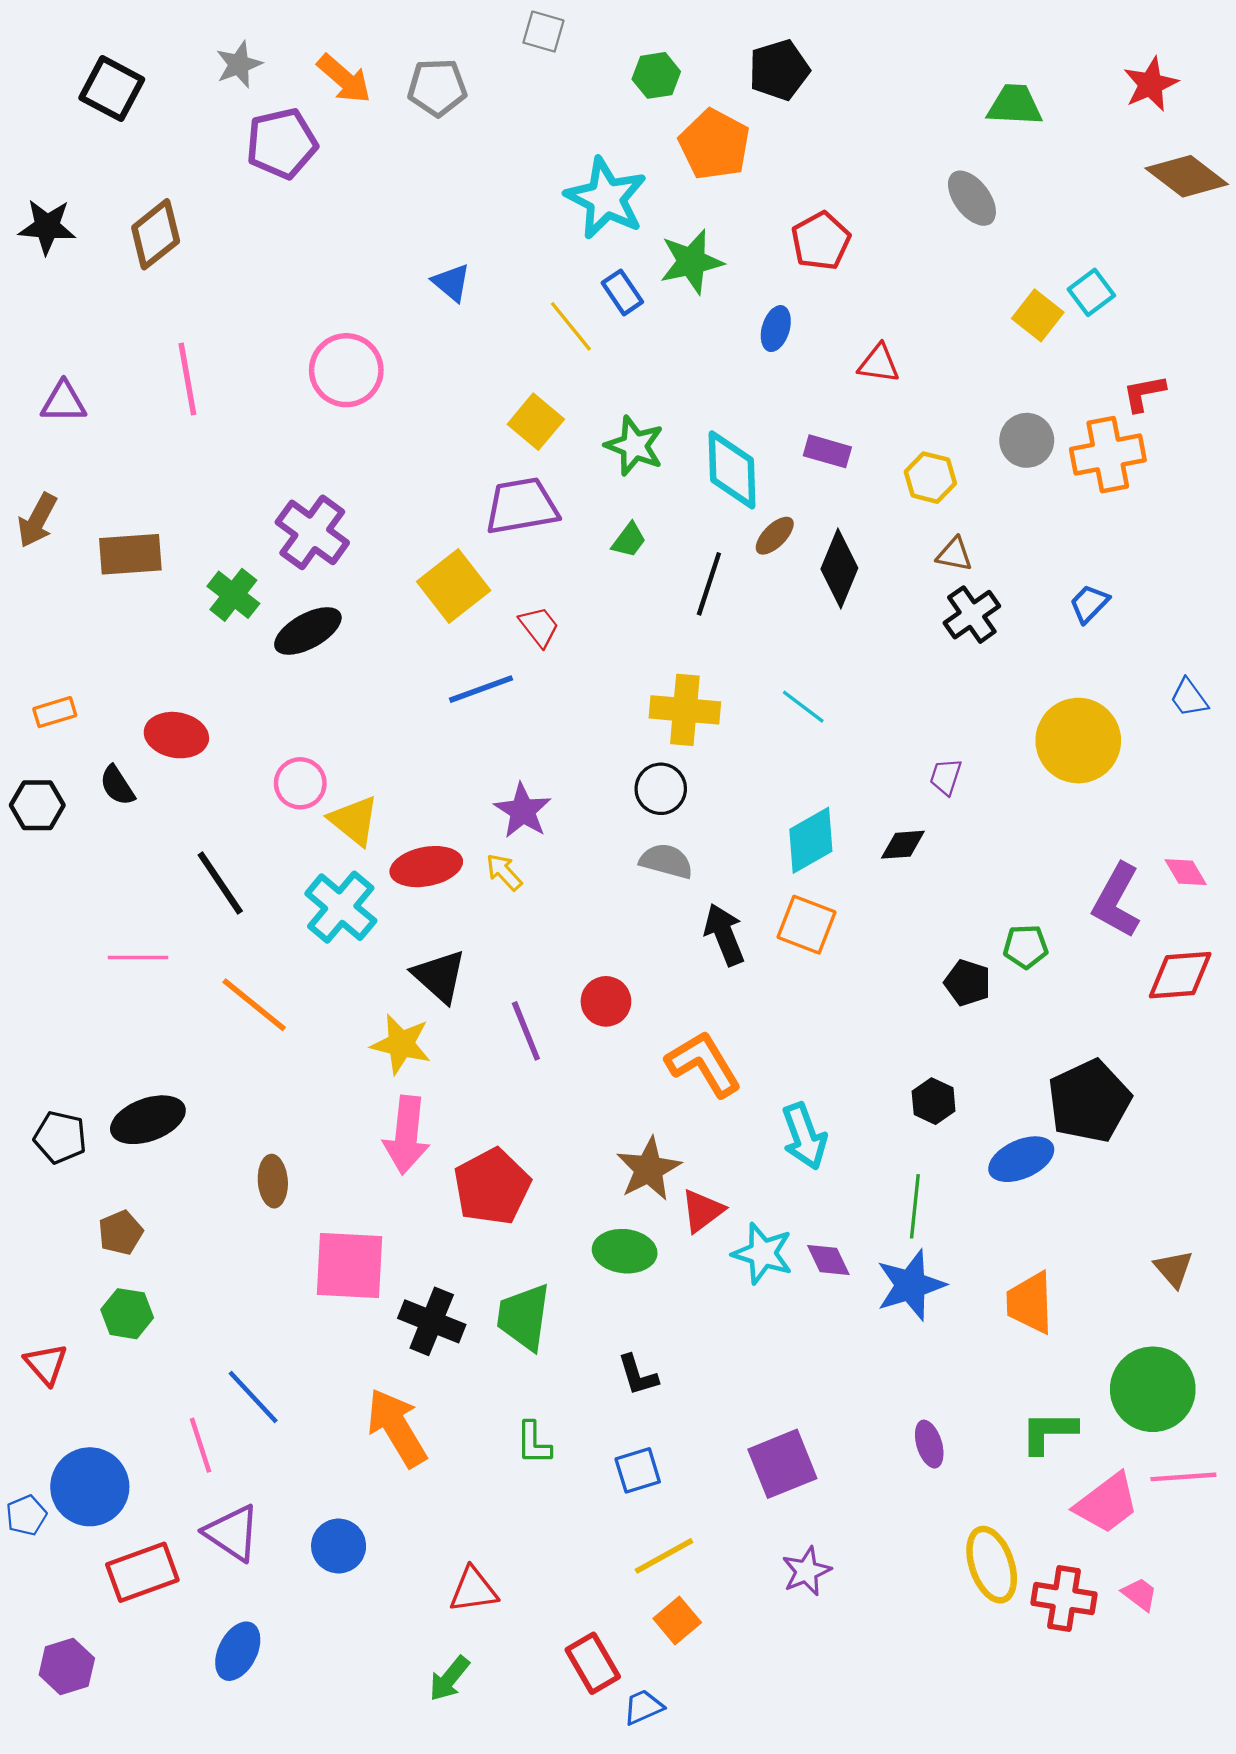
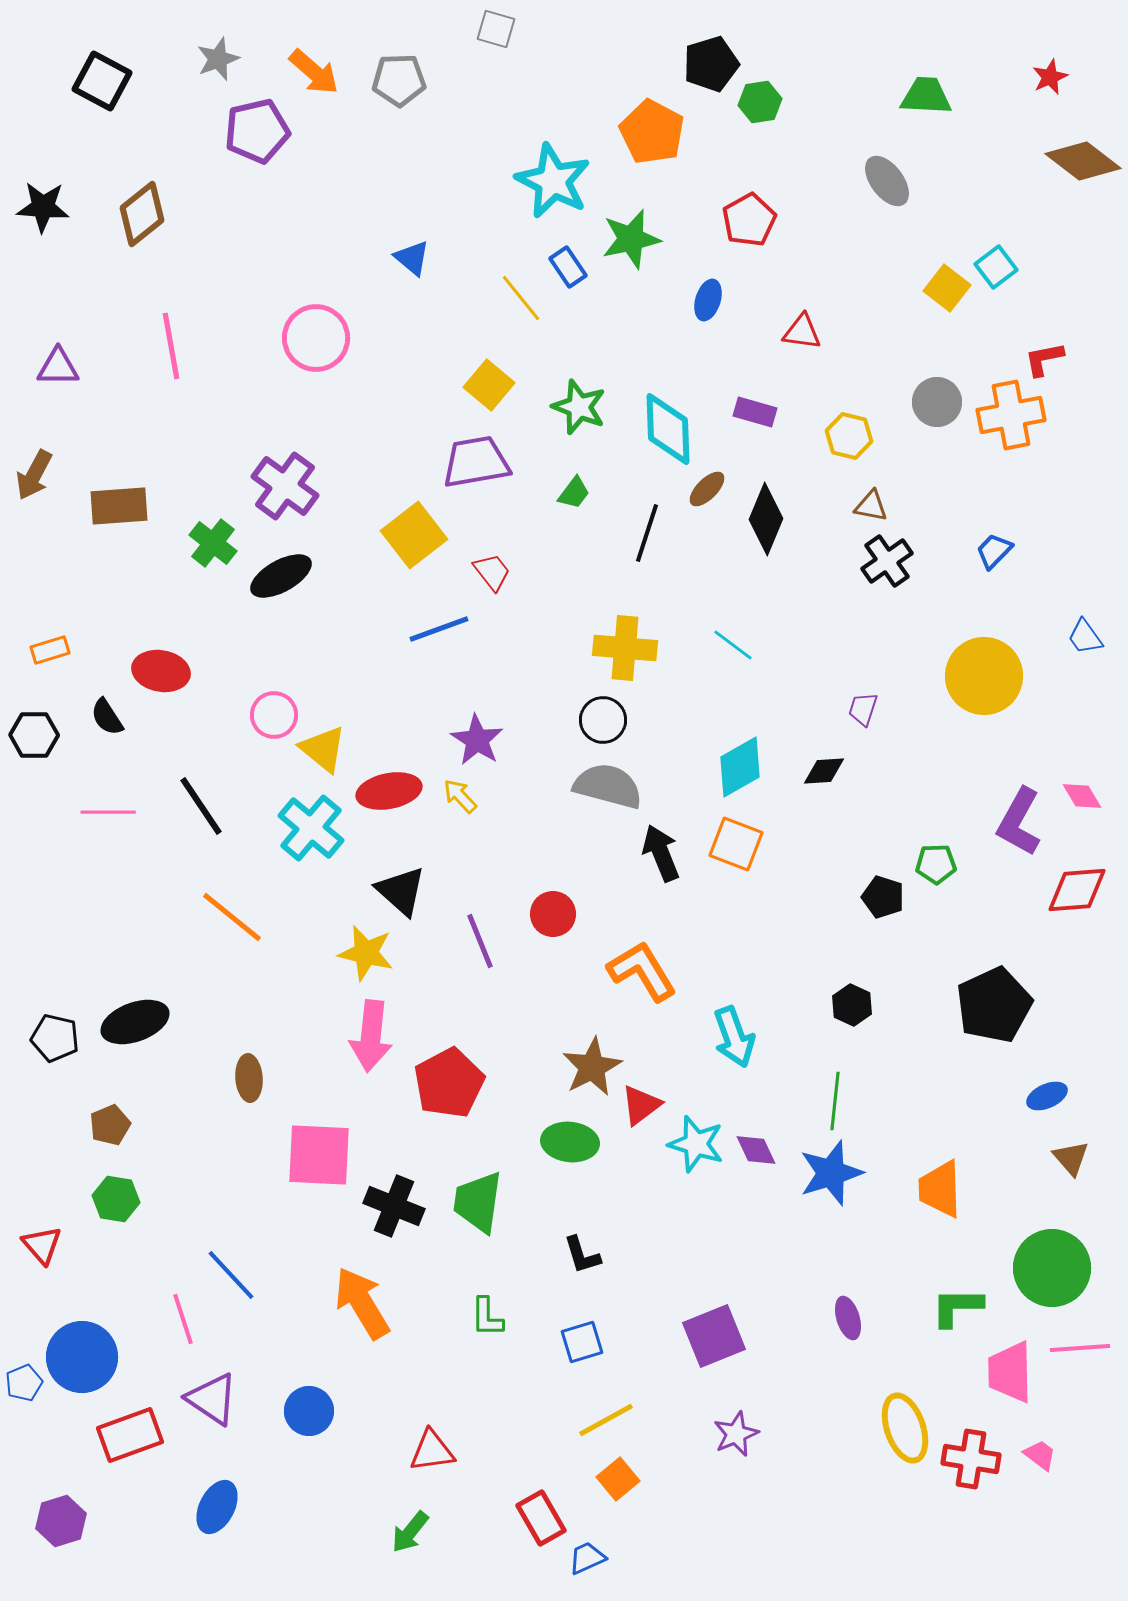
green hexagon: (656, 75) -> (760, 102), moved
red star: (1151, 84) -> (1050, 77), size x0.7
gray semicircle: (666, 861) -> (608, 786), size x1.4
pink line: (138, 958) -> (108, 812), moved
blue ellipse: (1021, 1159) -> (1047, 1096), moved, size x0.7
pink trapezoid: (1107, 1503) -> (1010, 1372), turned 126

